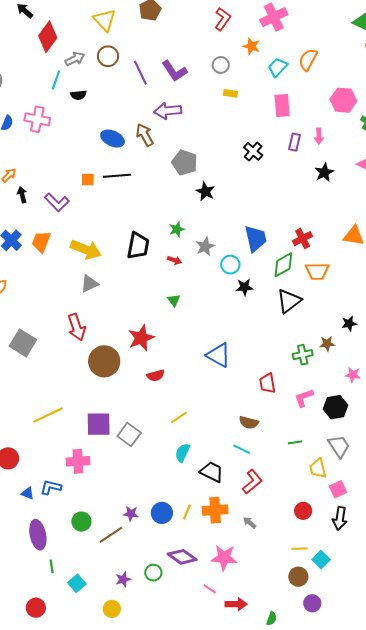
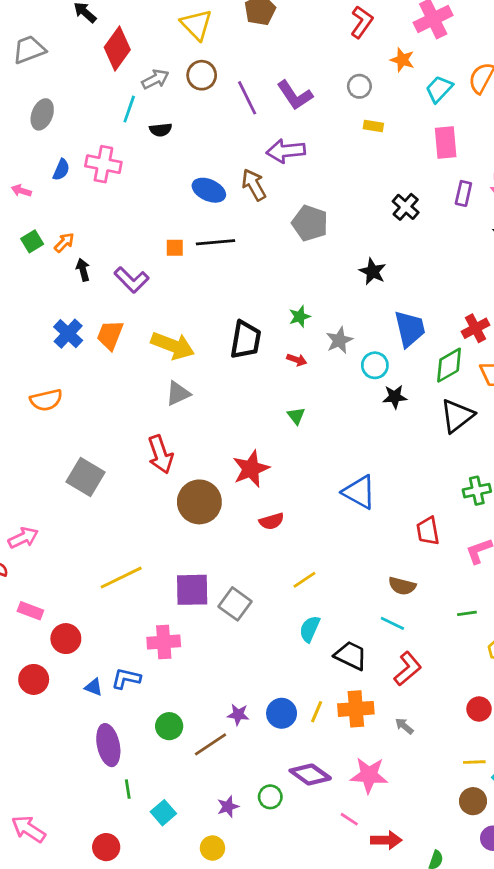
black star: (205, 191) -> (373, 271), moved

